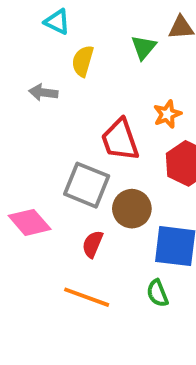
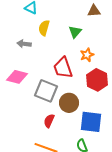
green triangle: (144, 47) -> (75, 32), moved
pink diamond: (30, 222) -> (17, 77), moved, turned -35

